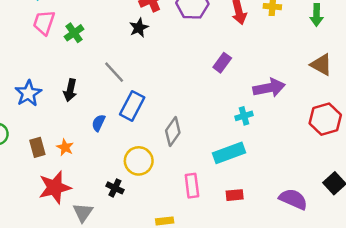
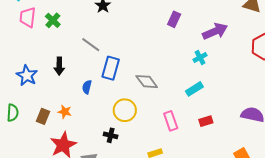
gray diamond: (173, 132) -> (147, 82), turned -60
brown rectangle: (37, 147) -> (43, 116), turned 49
cyan rectangle: (229, 153) -> (194, 89), size x0.7

